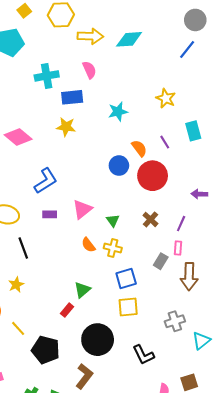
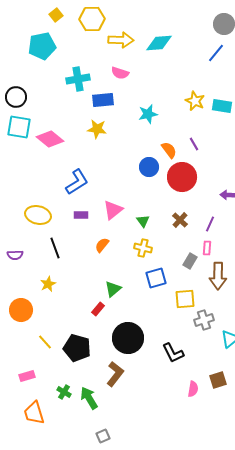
pink semicircle: (89, 70) -> (120, 73), turned 132
cyan rectangle: (193, 131) -> (222, 106), moved, turned -66
orange semicircle: (88, 245) -> (102, 245), moved, turned 77
yellow square: (128, 307) -> (185, 299), moved
yellow line: (18, 328) -> (45, 342), moved

